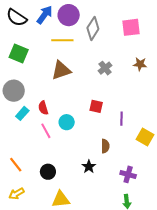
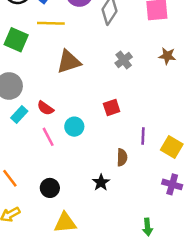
yellow line: (62, 40) -> (51, 23), moved
red square: (96, 106) -> (112, 108), turned -32
red semicircle: (43, 108) -> (45, 108), turned -40
purple line: (121, 119) -> (143, 136), moved
purple cross: (128, 174) -> (172, 184), moved

